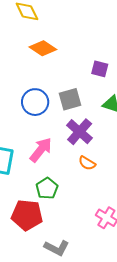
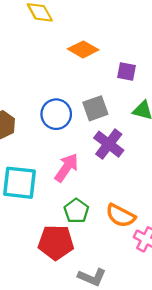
orange diamond: (43, 48) -> (83, 49), moved
orange semicircle: (87, 163) -> (121, 216), moved, size x1.5

